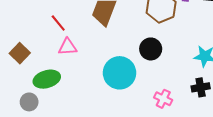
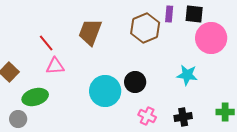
black circle: (151, 49) -> (135, 82), moved
black cross: (201, 87) -> (183, 117), moved

